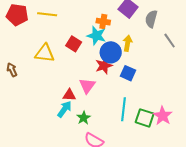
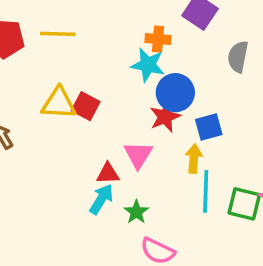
gray semicircle: (151, 19) -> (238, 57), moved
yellow arrow: (128, 43) -> (194, 159), moved
red square: (74, 44) -> (86, 106), moved
blue square: (128, 73) -> (209, 127), turned -35

